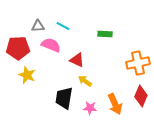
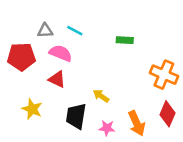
red triangle: (77, 60) -> (57, 79), moved
orange cross: (138, 63) -> (164, 75), turned 35
yellow star: (27, 75) -> (32, 109), moved

